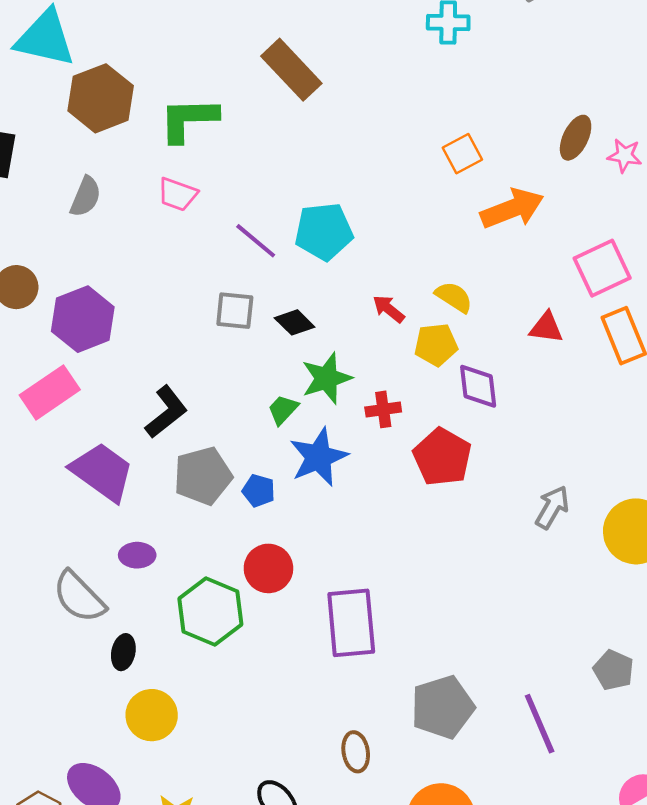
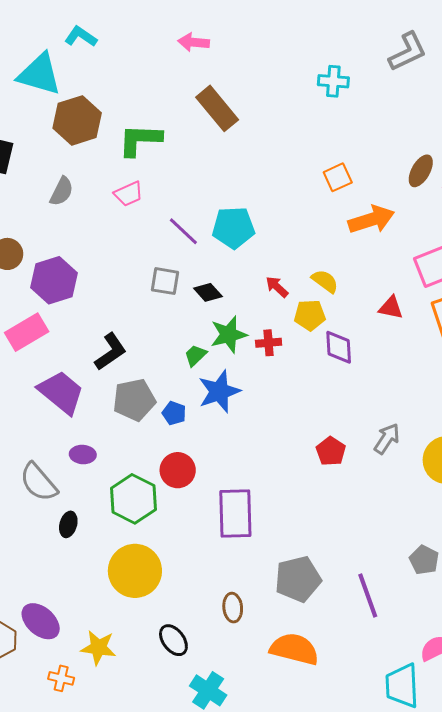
pink trapezoid: (177, 194) -> (129, 194), turned -48
red cross: (383, 409) -> (269, 343), moved
red pentagon: (442, 457) -> (331, 451), moved, size x0.7
yellow circle: (152, 715) -> (135, 571), moved, size x1.4

